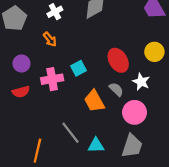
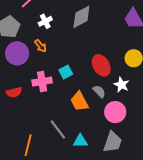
purple circle: (22, 63) -> (17, 53), moved, size x1.5

